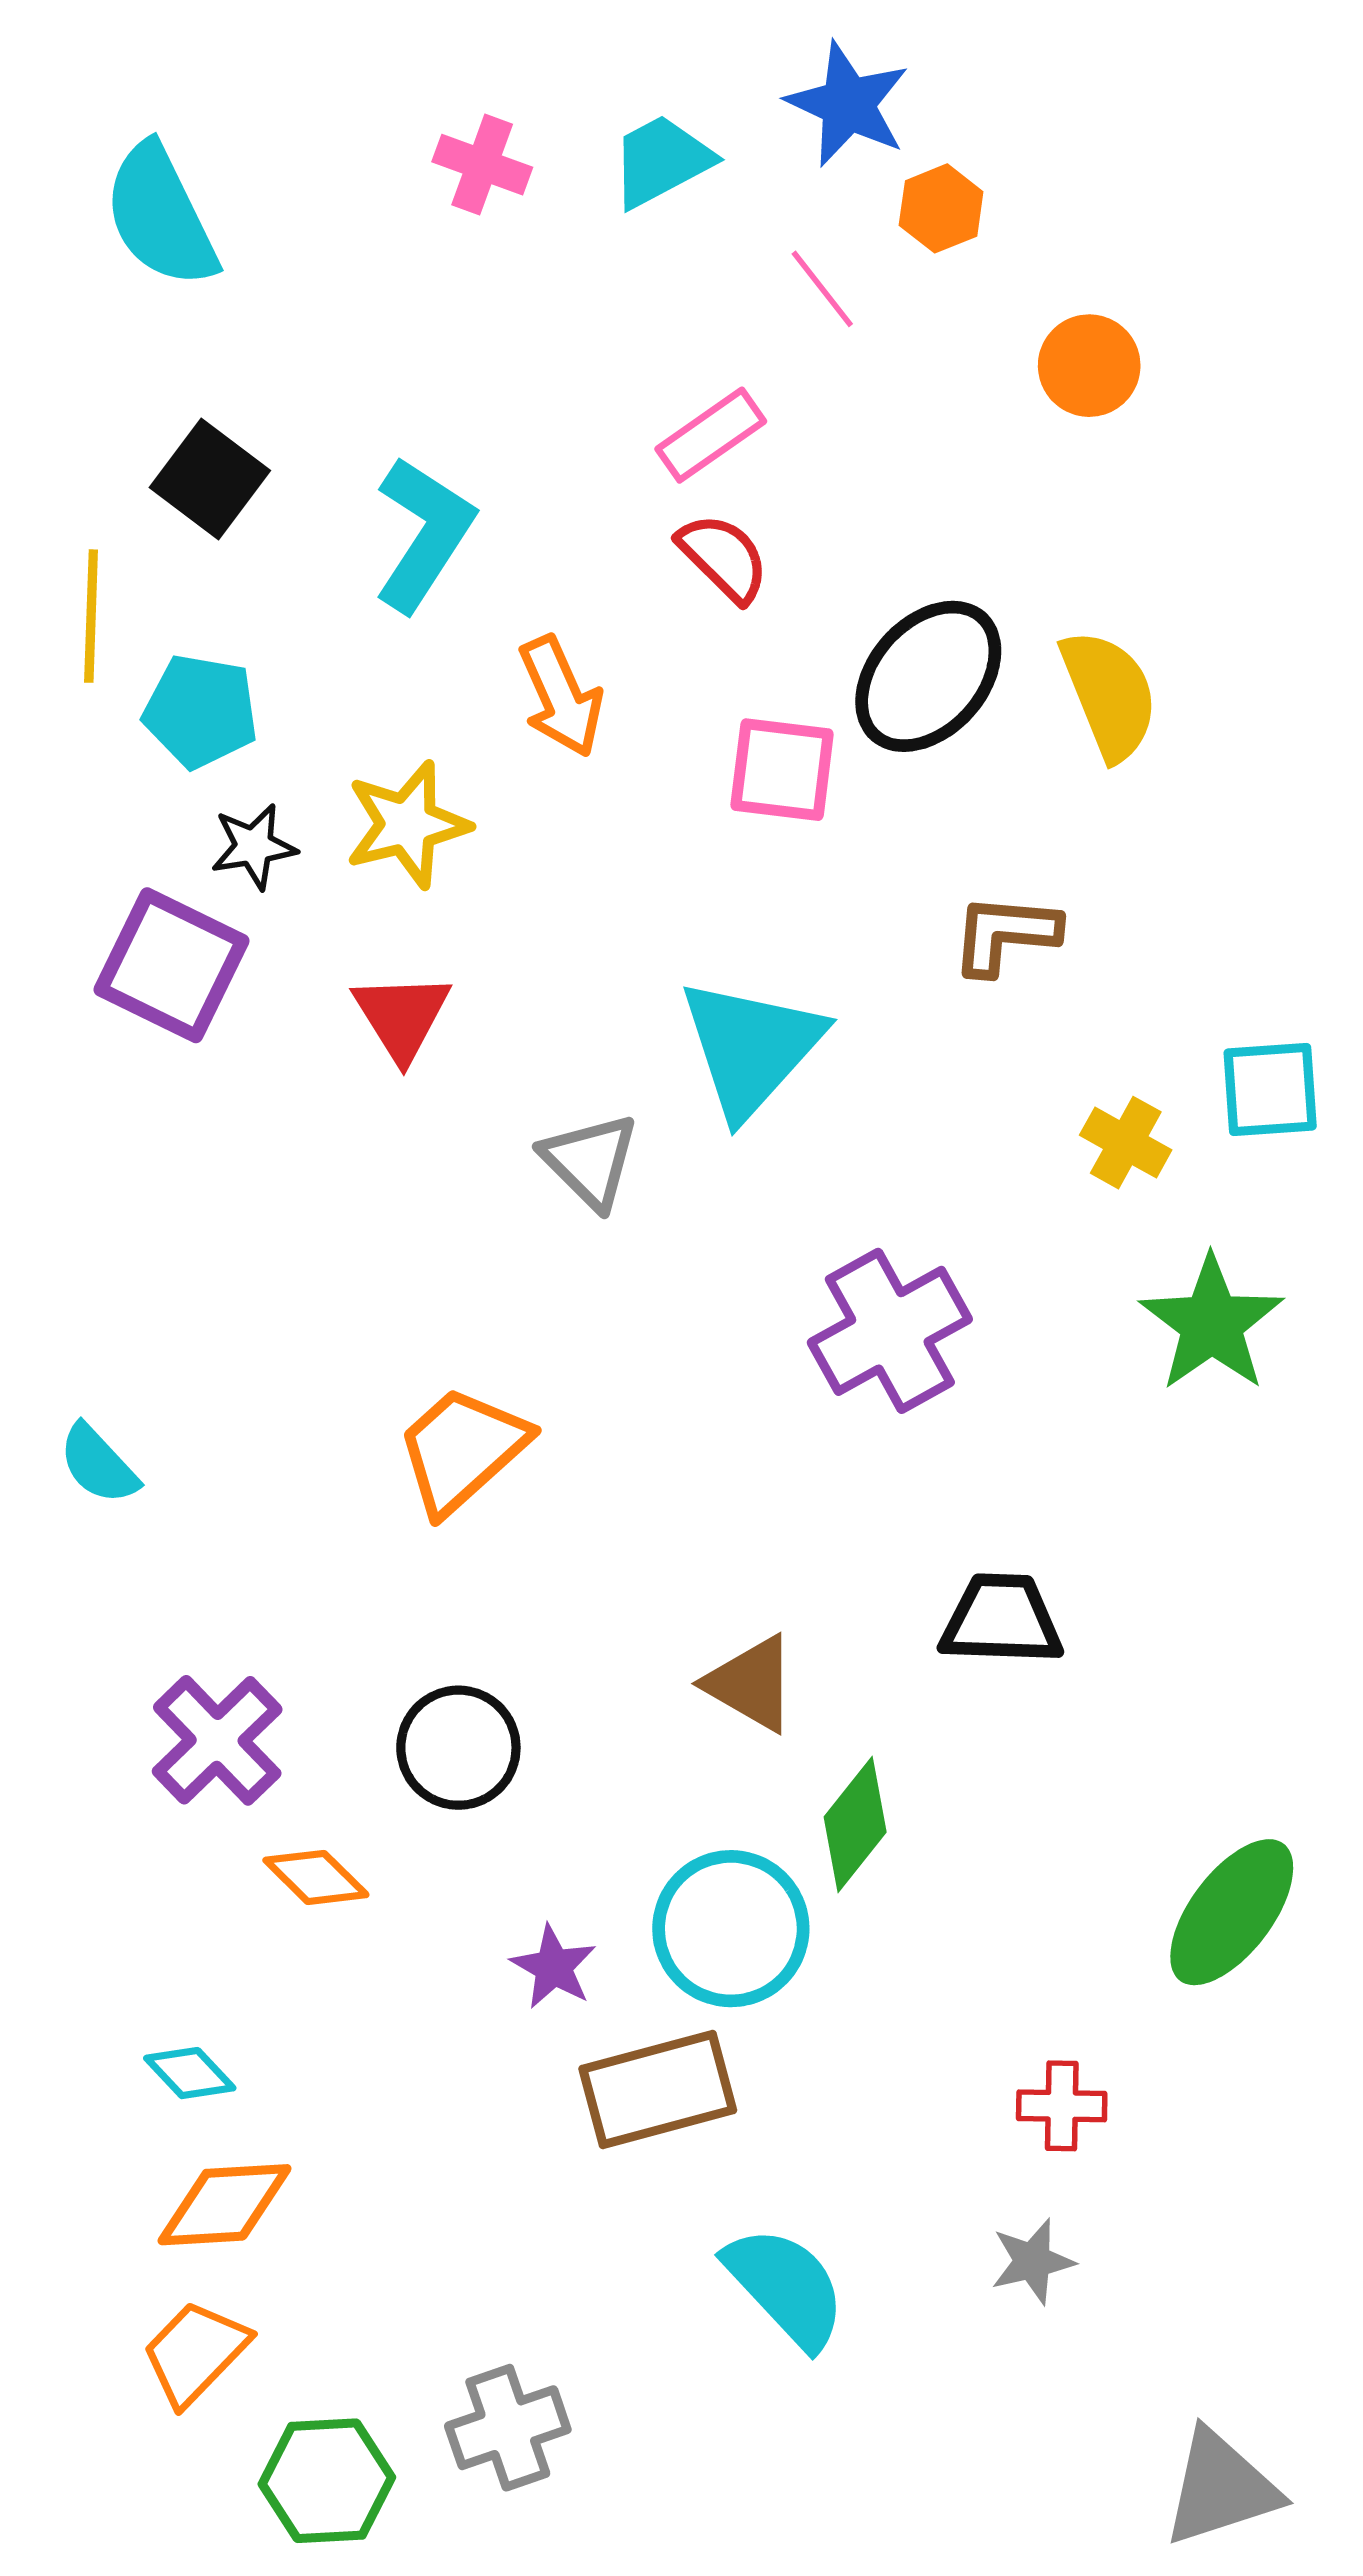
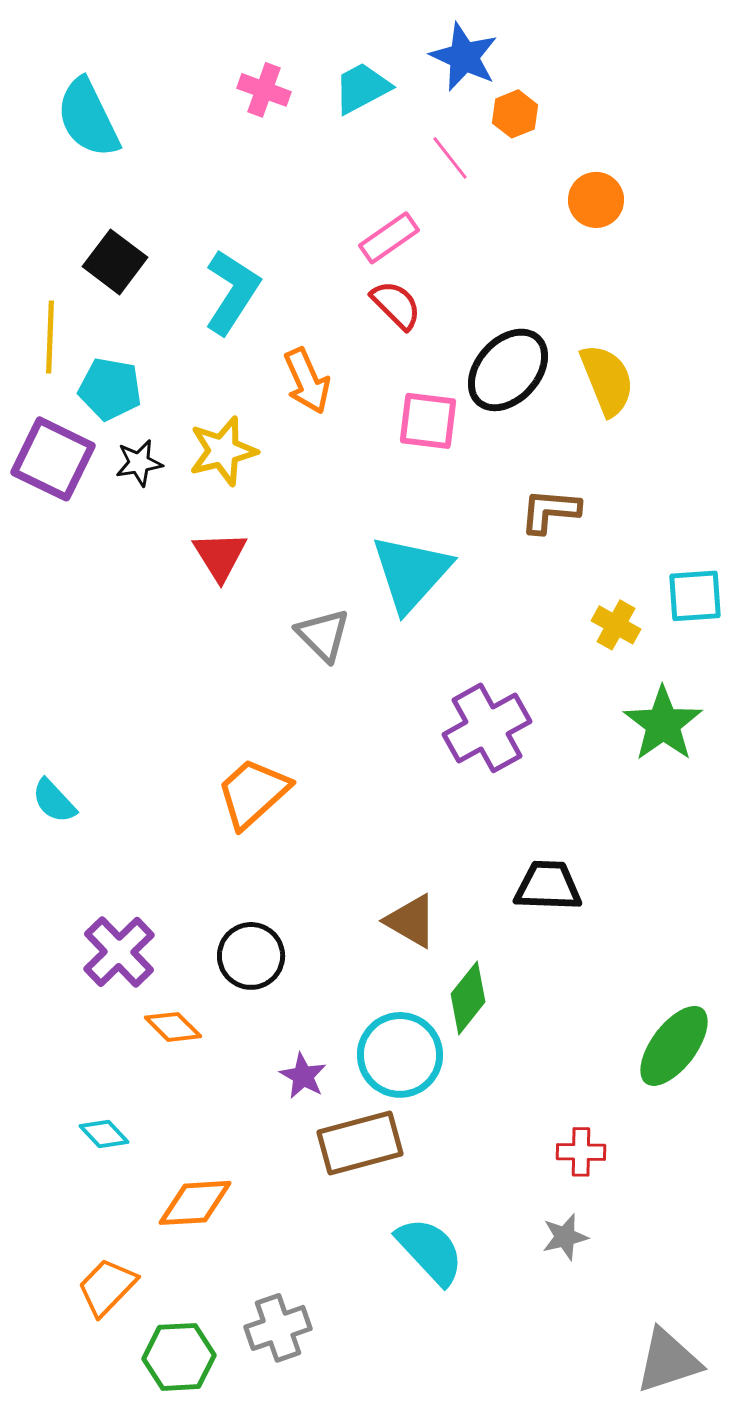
purple square: (171, 965) -> (53, 459), moved
orange diamond: (224, 2205) -> (195, 1203), moved

